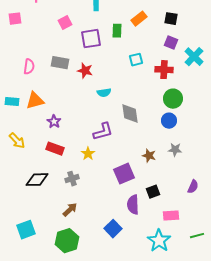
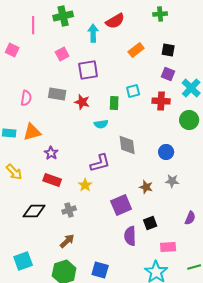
pink square: (15, 19) -> (12, 50), turned 32
green rectangle: (117, 31) -> (114, 103), moved
green circle: (173, 99) -> (189, 120), moved
blue square: (113, 229) -> (100, 270), moved, turned -30

